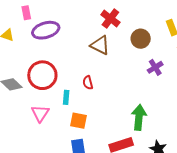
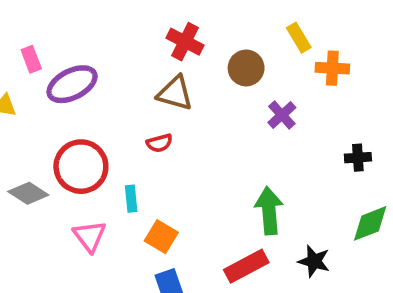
red semicircle: (88, 83) -> (159, 143), moved, turned -80
orange square: (79, 121) -> (161, 237), turned 30

